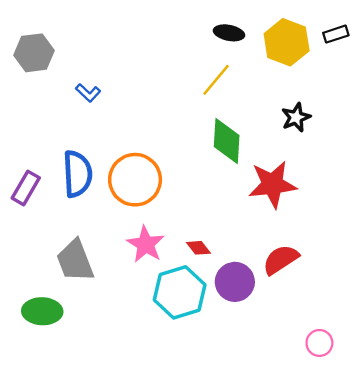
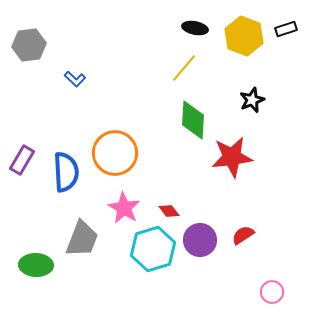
blue semicircle: (77, 174) -> (66, 172), moved
red semicircle: (281, 260) -> (243, 235), moved, size x0.7
gray trapezoid: (75, 261) -> (82, 239), moved, turned -138

